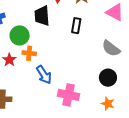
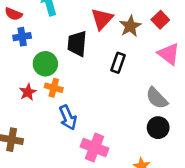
black circle: (108, 78) -> (158, 128), moved

